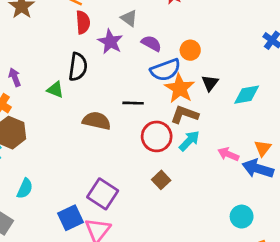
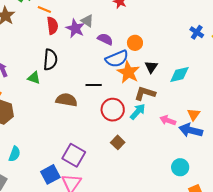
purple star: (110, 42) -> (75, 28), moved
brown L-shape: (184, 115) -> (145, 93), moved

